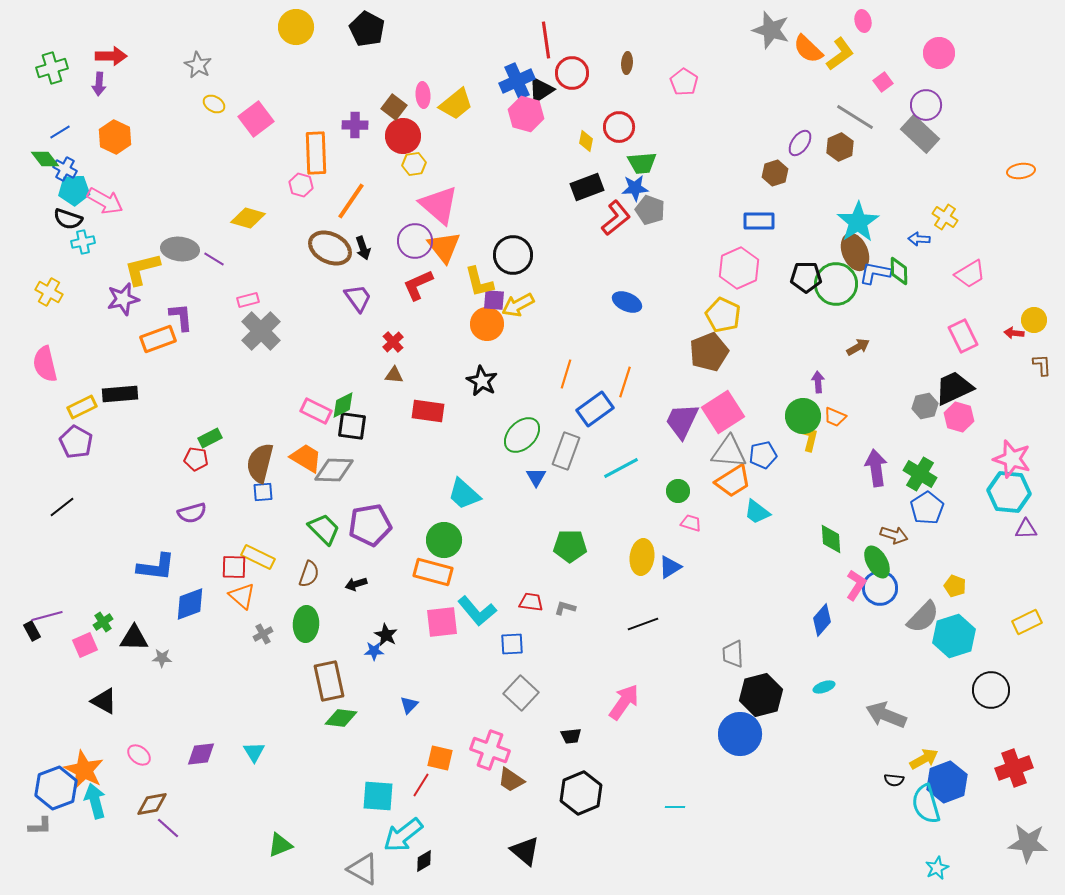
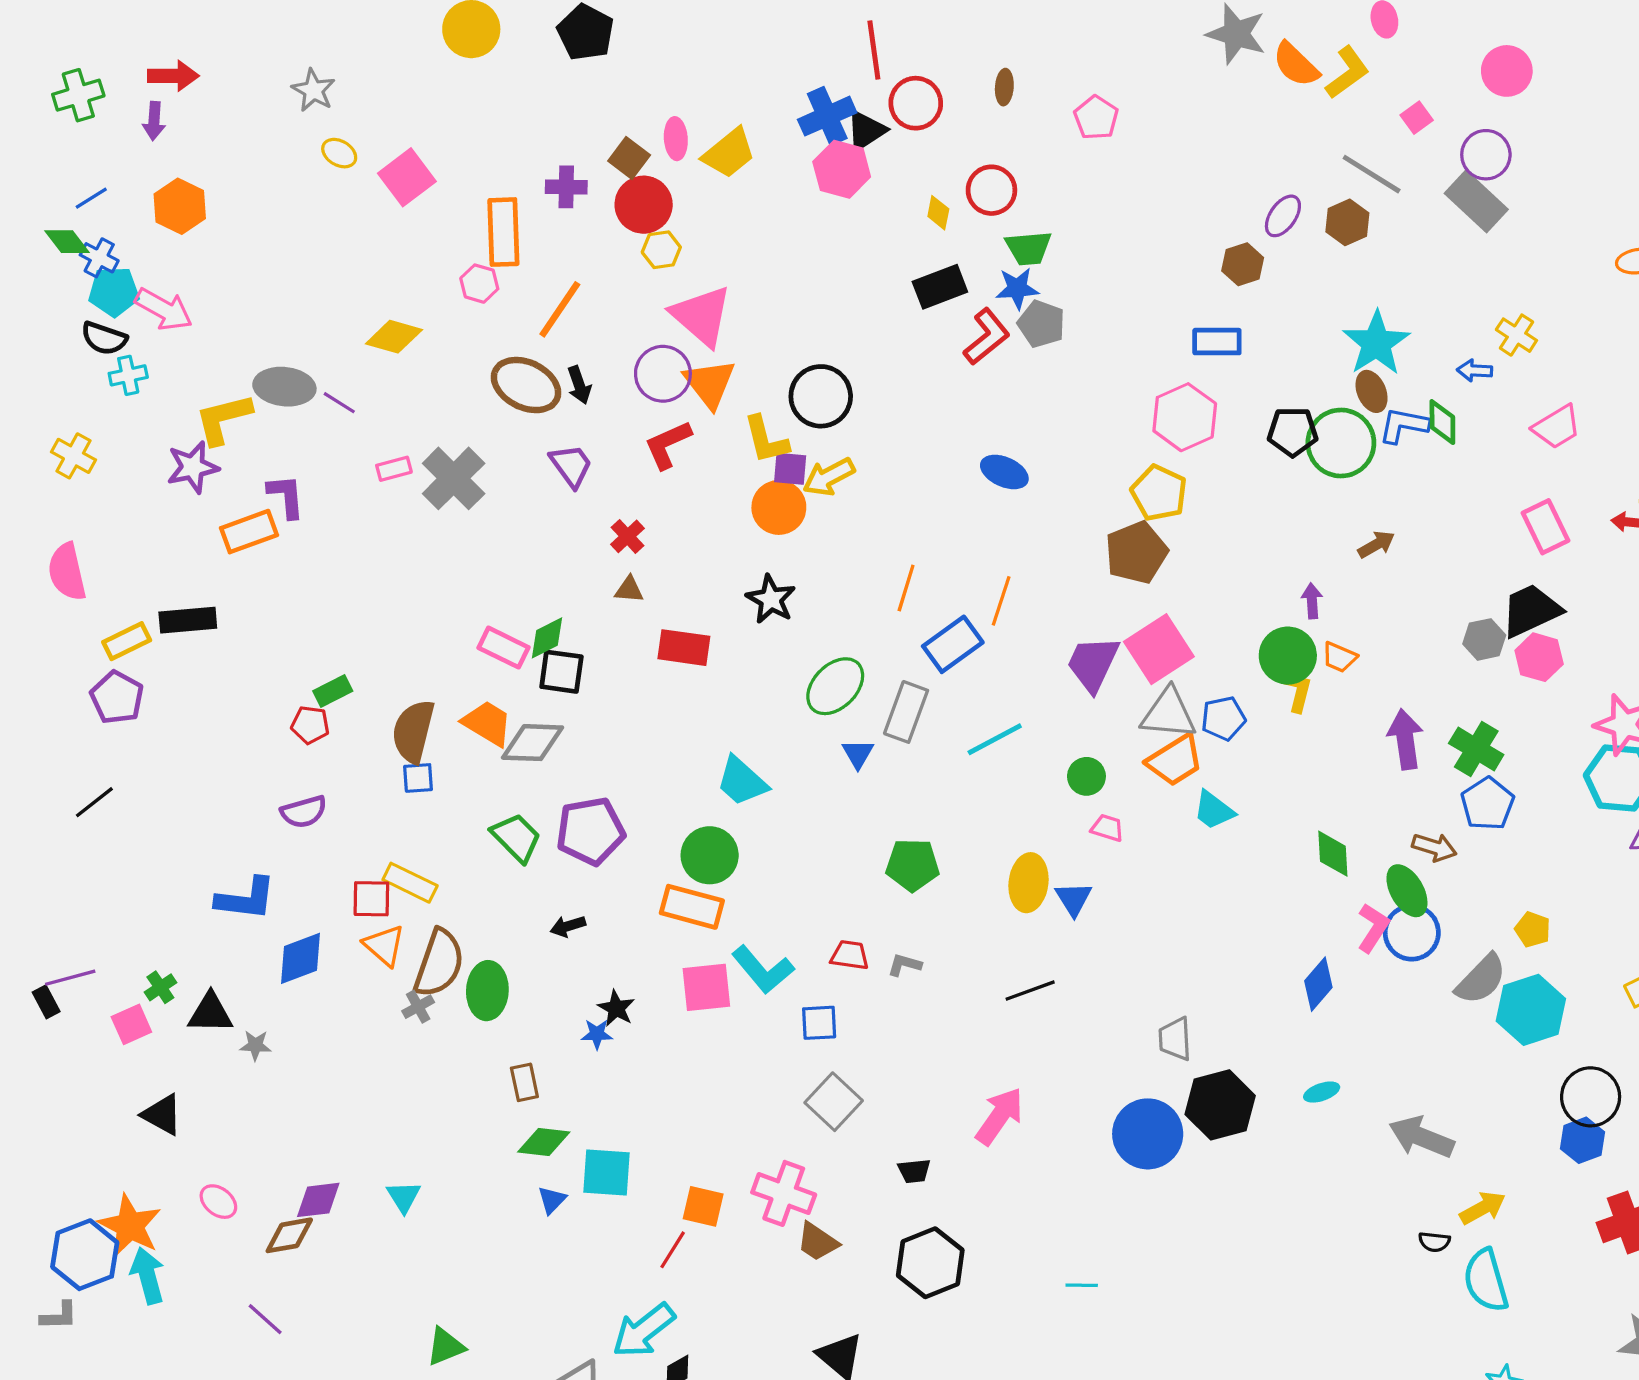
brown ellipse: (855, 252) -> (1372, 391), size x0.7
gray cross: (261, 331) -> (454, 478), moved
blue triangle: (670, 567) -> (1074, 899), turned -30
brown semicircle: (309, 574) -> (439, 963), moved, size x1.6
brown rectangle: (329, 681) -> (524, 1082), size x0.6
blue triangle: (409, 705) -> (552, 1200), moved
blue circle: (740, 734) -> (1148, 1134), moved
blue hexagon: (947, 782) -> (1583, 1140), moved, size x0.7
cyan square: (378, 796) -> (607, 1173), moved
brown diamond: (152, 804) -> (289, 1235), moved

